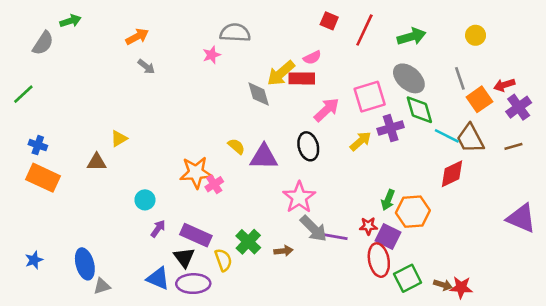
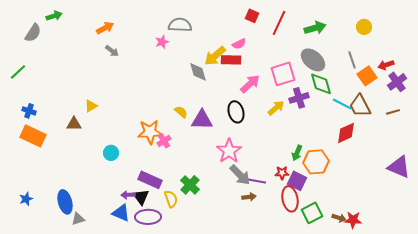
purple arrow: (158, 229) -> (128, 195), moved, turned -128
brown arrow: (283, 251) -> (249, 197), moved

